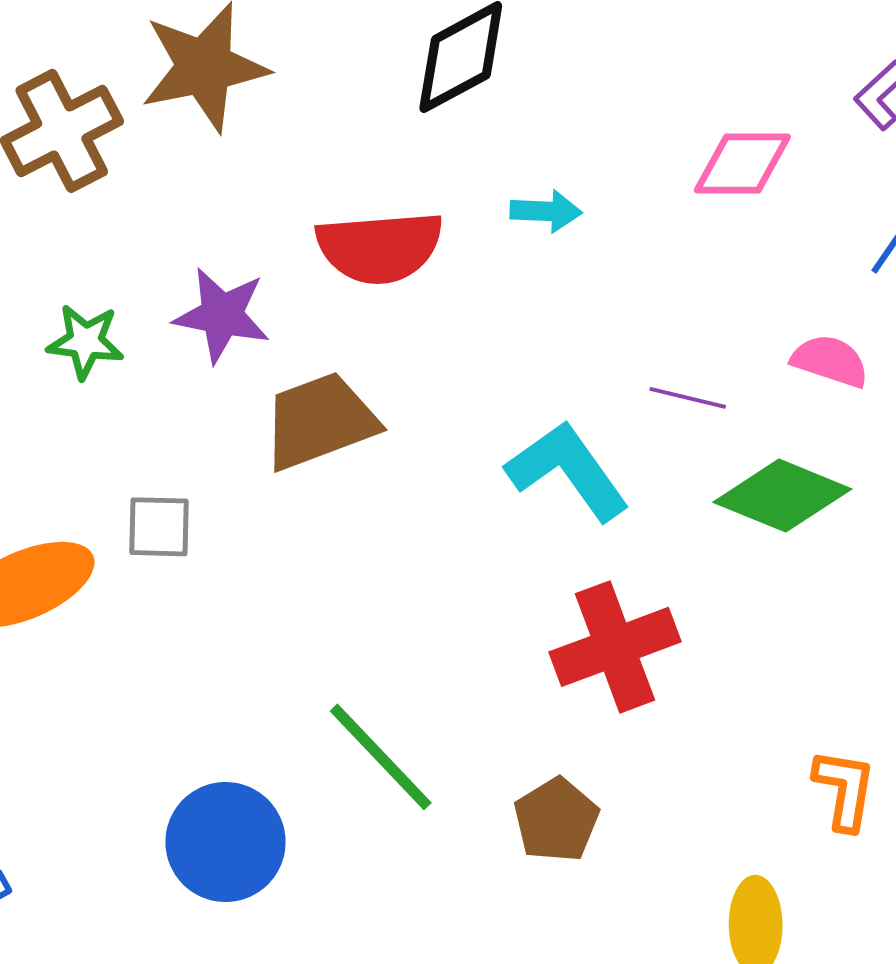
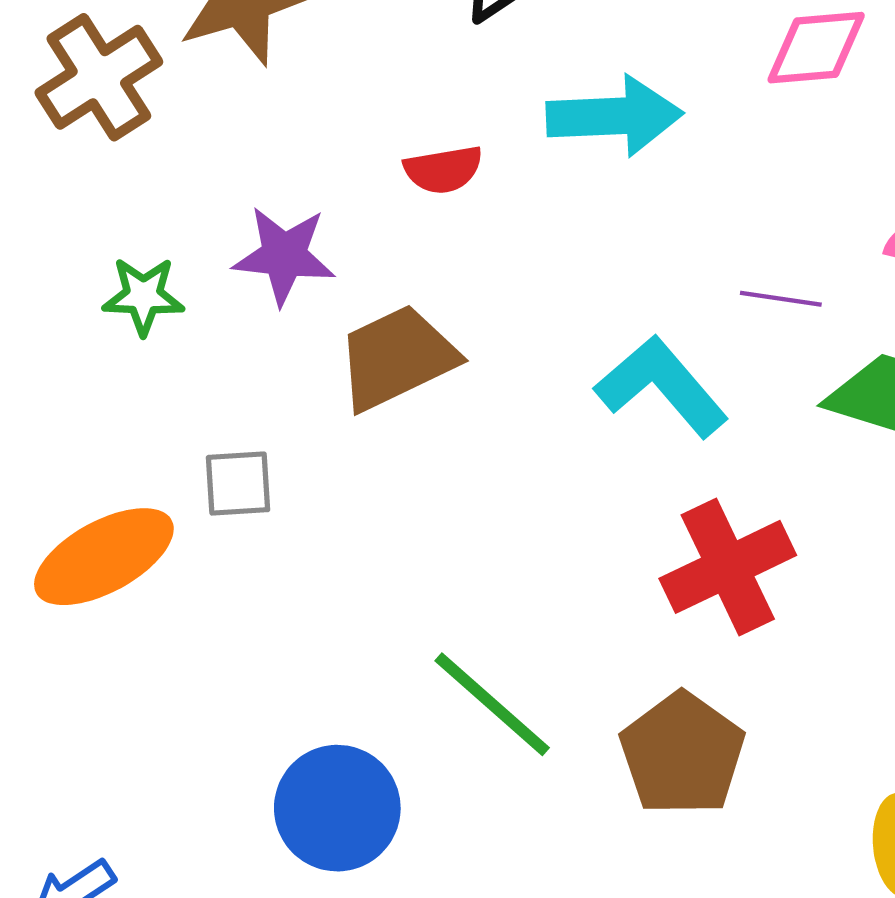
cyan arrow: (546, 211) -> (615, 116), size x1.8
red semicircle: (380, 247) -> (443, 170), size x0.6
brown pentagon: (556, 820) -> (682, 754), size x1.4

